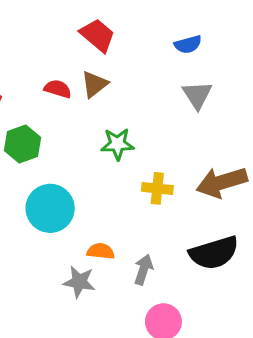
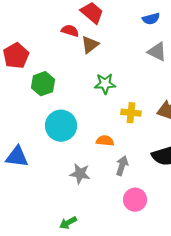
red semicircle: (58, 89) -> (70, 31), moved
gray triangle: (197, 95) -> (157, 52), turned -30
orange semicircle: (101, 251) -> (105, 141), moved

